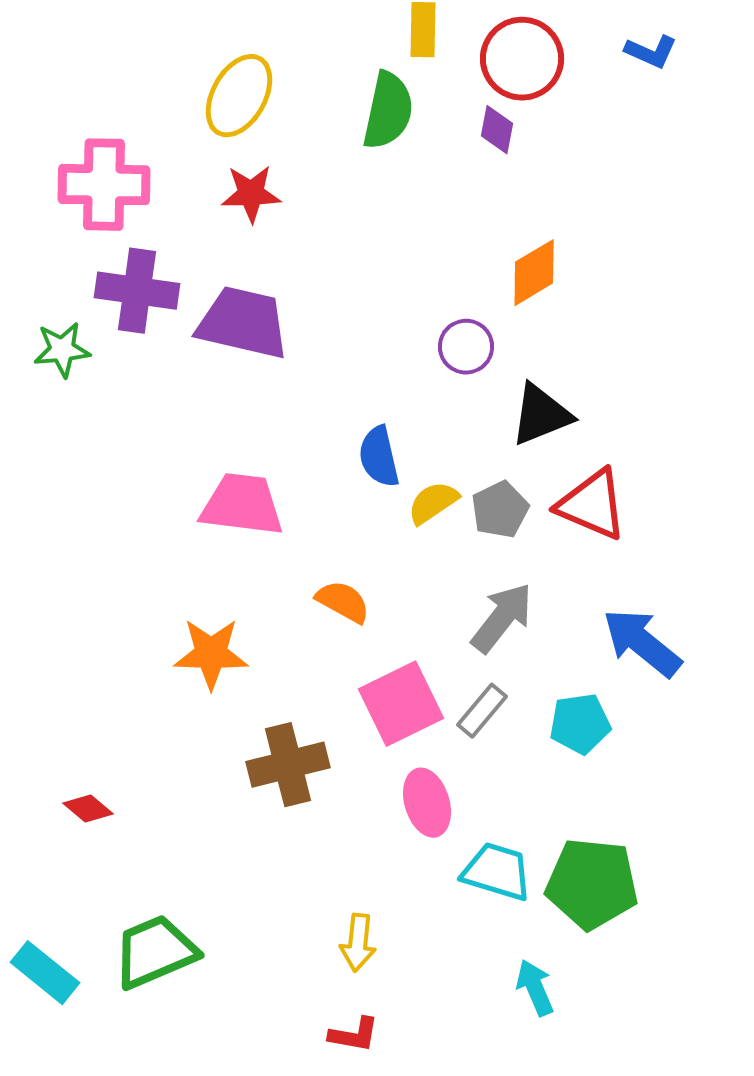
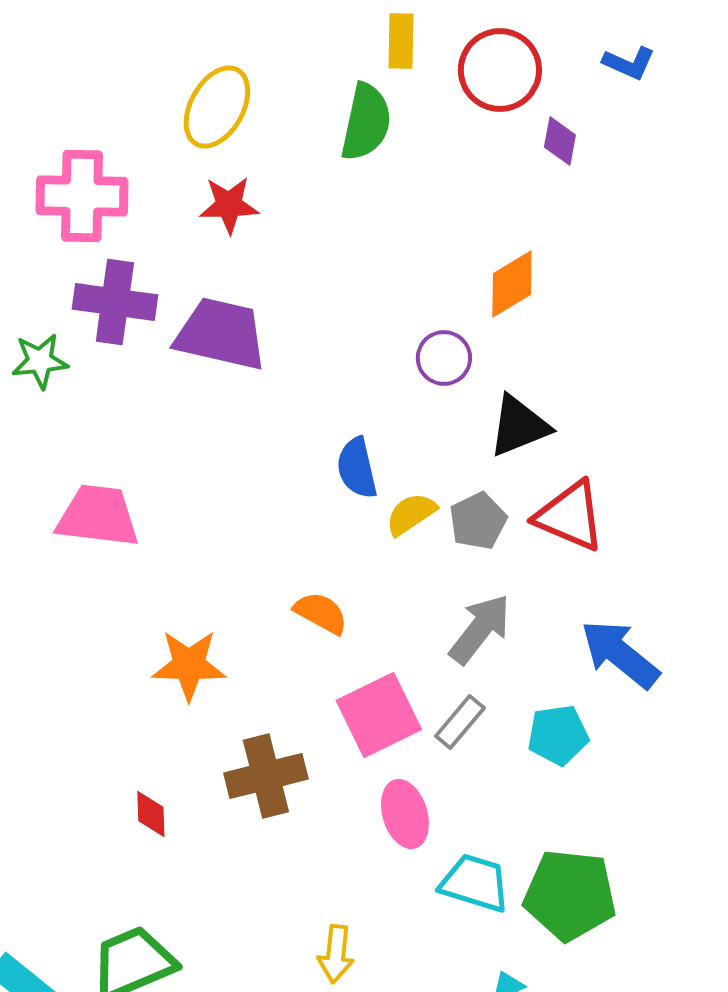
purple diamond: (497, 130) -> (560, 141), moved
pink trapezoid: (242, 505) -> (98, 516), moved
red diamond: (88, 809) -> (151, 814), moved, turned 48

